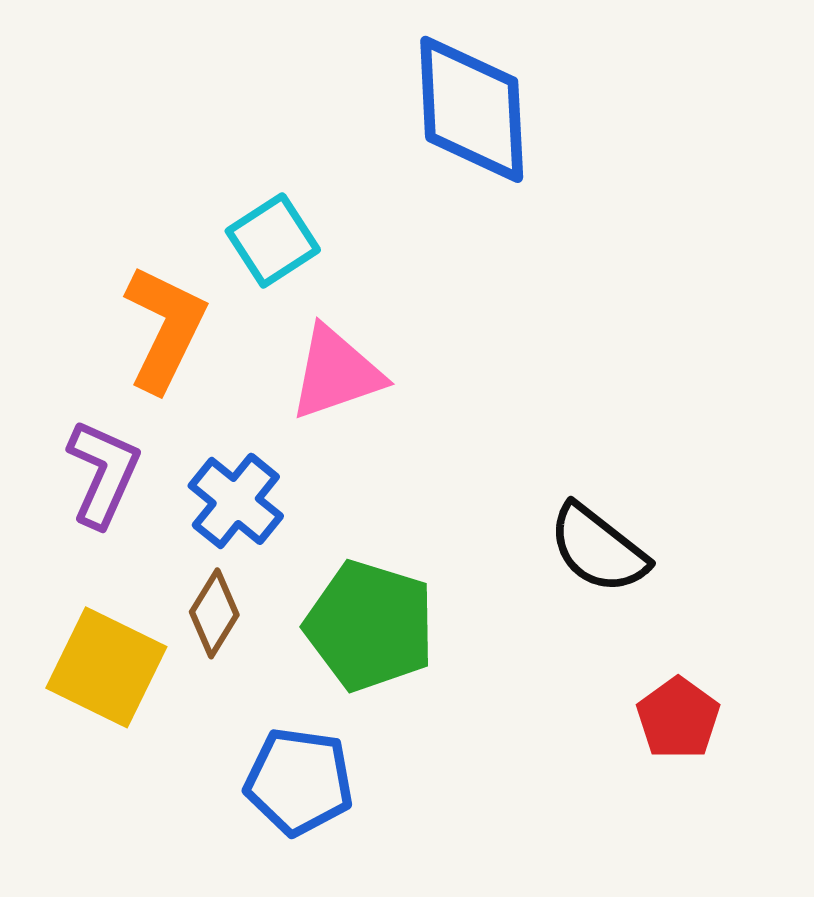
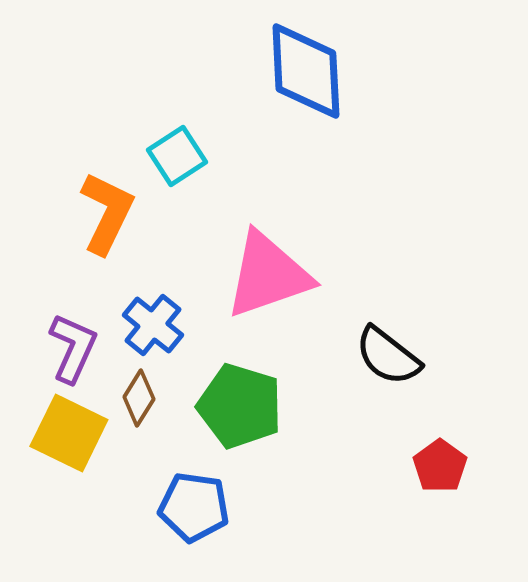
pink triangle: (336, 373) -> (268, 275), moved, size x1.4
purple L-shape: (103, 473) -> (73, 348), moved

